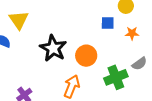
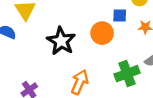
orange circle: (86, 56) -> (102, 33), moved

